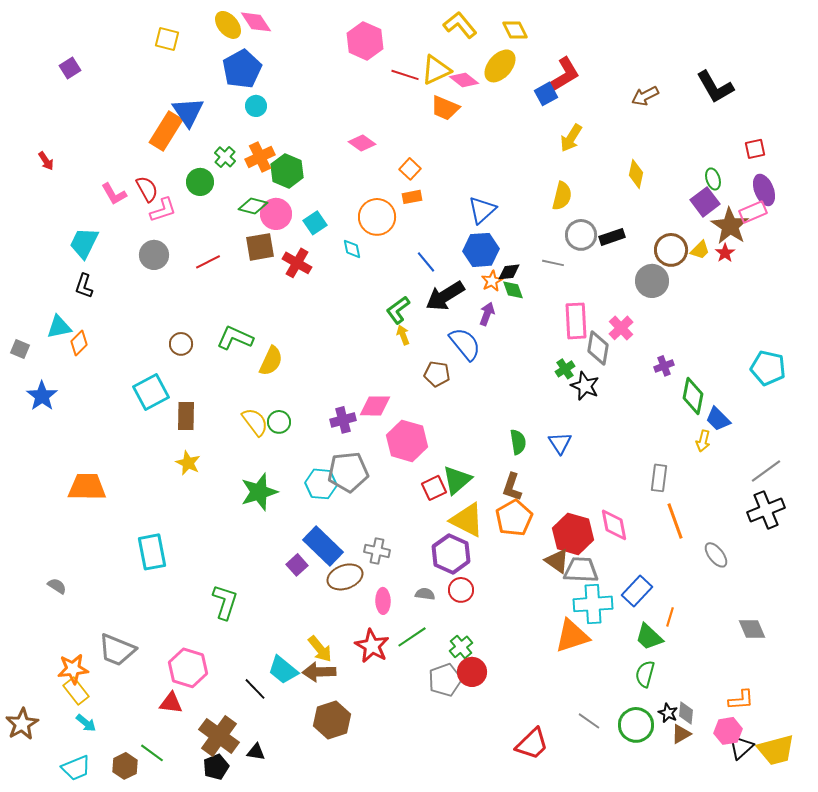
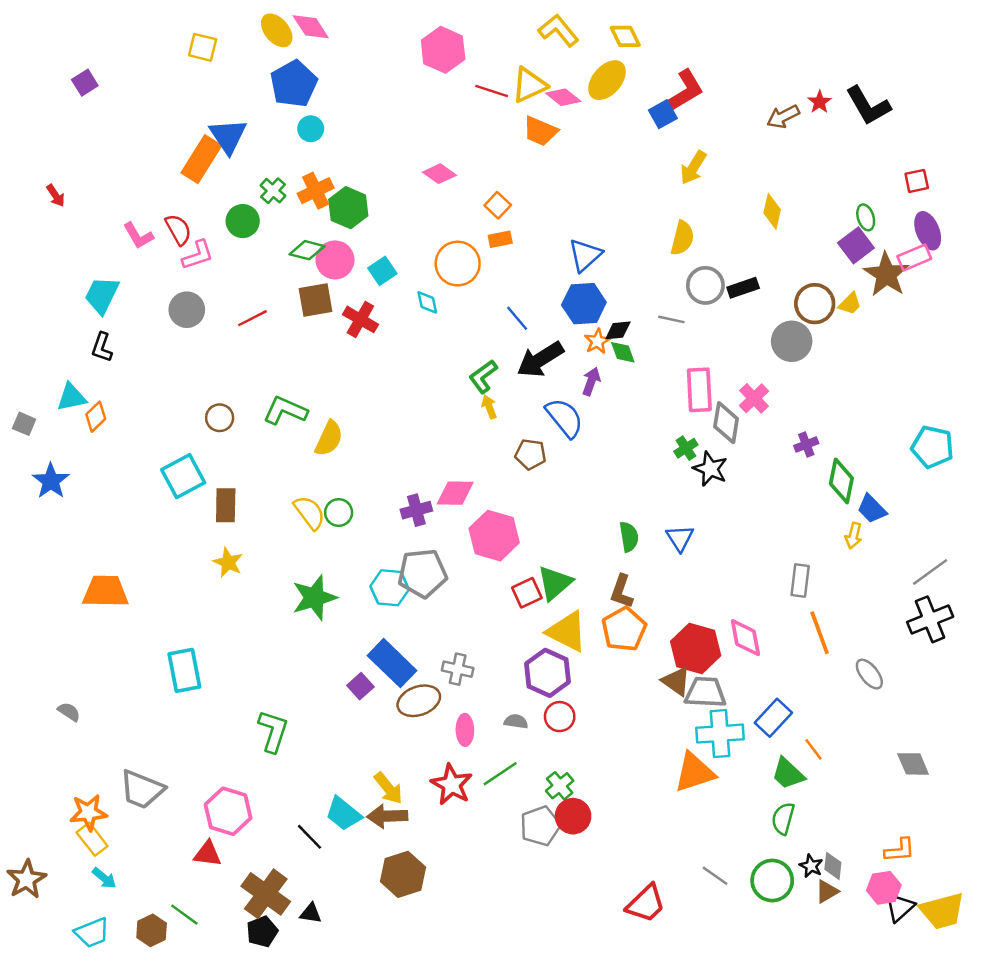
red star: (725, 253) -> (820, 102), moved
orange line: (670, 617) -> (813, 749), turned -54

